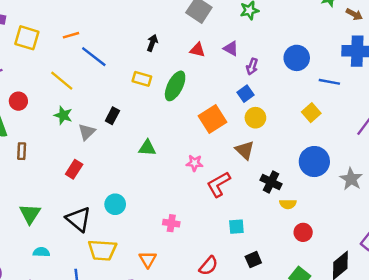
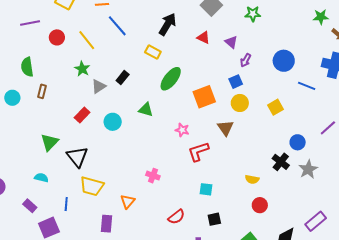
black arrow: (152, 43) -> (168, 24), size x1.6
green ellipse: (175, 86) -> (171, 79), moved
red circle: (18, 101) -> (57, 37), moved
yellow square: (311, 113) -> (276, 107), moved
blue circle: (314, 162) -> (298, 142), moved, size x0.6
black cross: (271, 182) -> (281, 162), moved
cyan circle: (115, 204) -> (113, 122), moved
green triangle: (30, 214) -> (50, 142), moved

